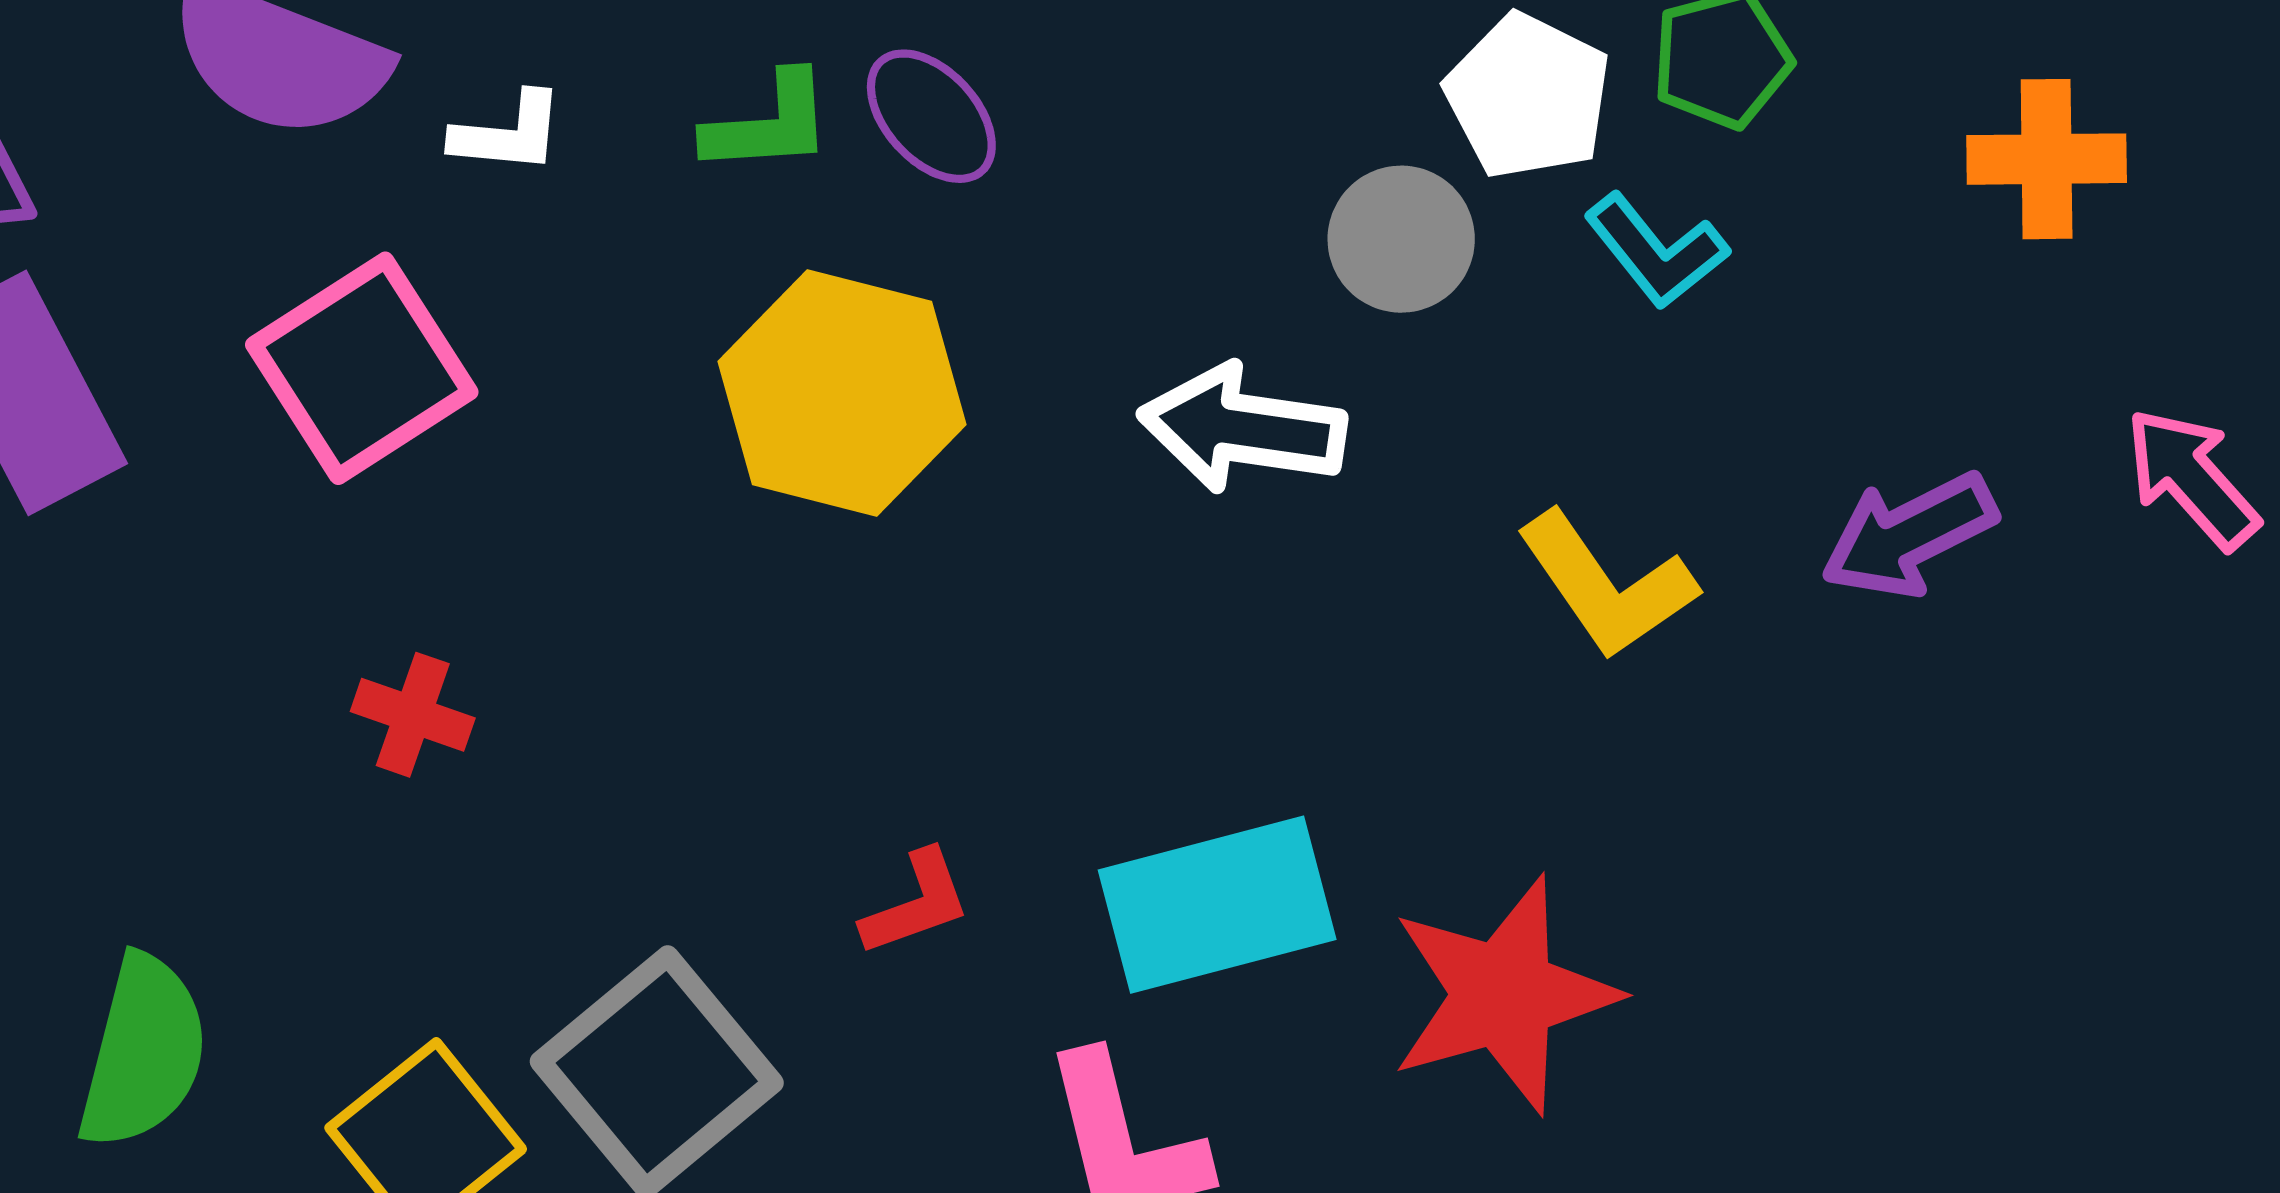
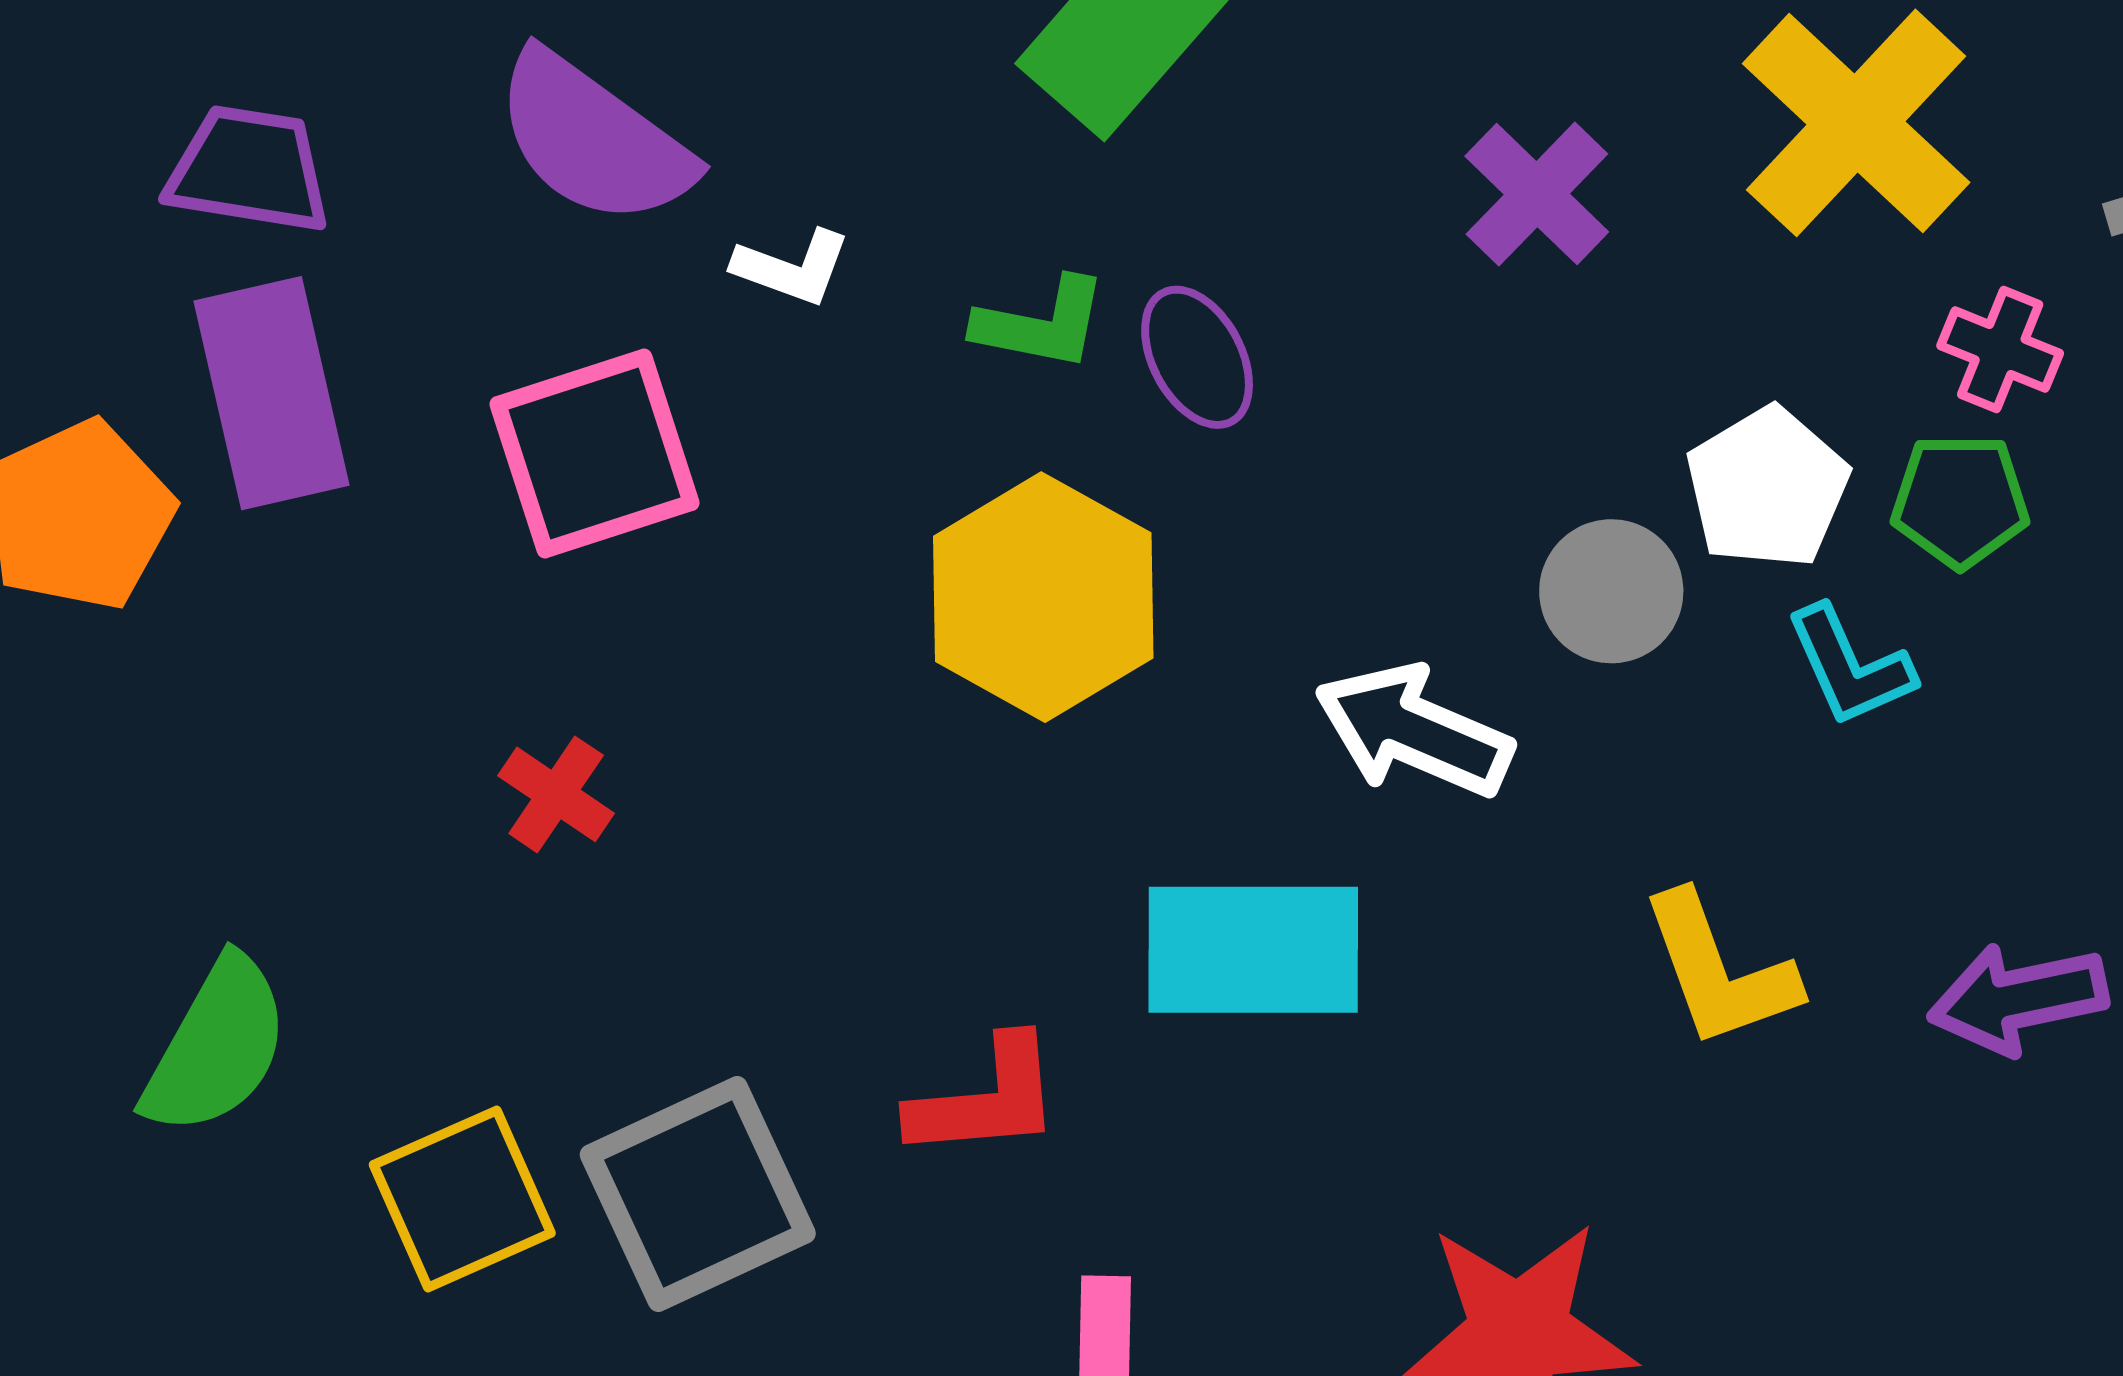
red L-shape: (916, 903) -> (986, 1099), size x1.4
cyan rectangle: (1217, 905) -> (1253, 950), moved

